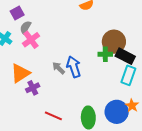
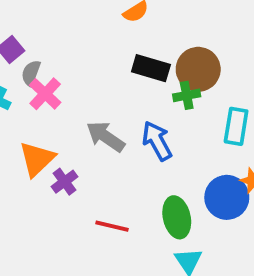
black rectangle: (125, 56) -> (151, 68), moved
blue arrow: (74, 67) -> (157, 141), moved
gray arrow: (59, 68) -> (106, 136), size x1.5

